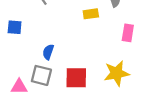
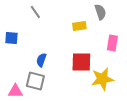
red square: (76, 78) -> (81, 62), moved

